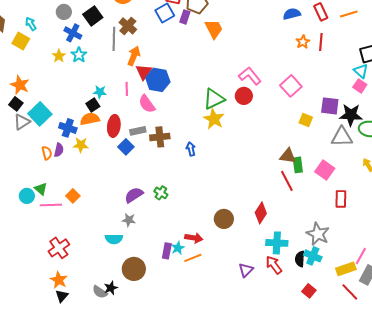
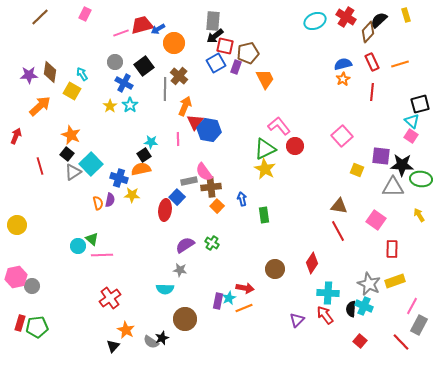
orange star: (303, 42) -> (343, 79), moved
pink L-shape: (250, 76) -> (279, 126), moved
pink semicircle: (147, 104) -> (204, 172), moved
red ellipse: (114, 126) -> (165, 210), moved
green rectangle: (298, 165) -> (264, 215), moved
orange square: (73, 196) -> (217, 206), moved
yellow rectangle: (346, 269) -> (395, 281), moved
orange star: (59, 280) -> (126, 330), moved

